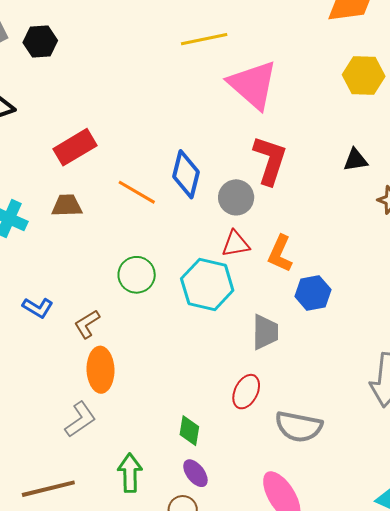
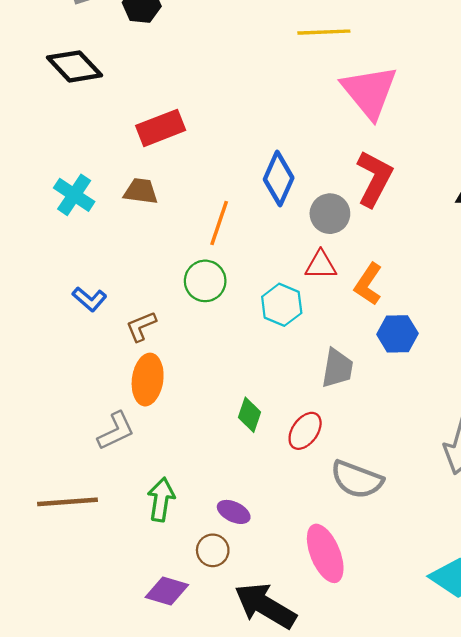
orange line: (137, 192) -> (219, 223), moved, turned 69
cyan hexagon: (207, 284) -> (282, 305), size x0.7
green diamond: (189, 431) -> (250, 415), moved
purple ellipse: (195, 473) -> (234, 512), turned -36

